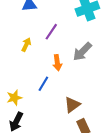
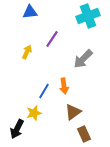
orange arrow: (57, 63) -> (64, 86), moved
yellow star: (14, 98) -> (34, 113), moved

